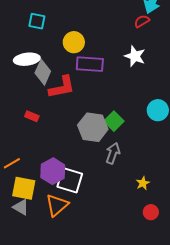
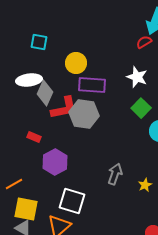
green square: (114, 121) -> (141, 108), moved
gray hexagon: (93, 127) -> (84, 114), moved
purple hexagon: (53, 171) -> (55, 162), moved
yellow star: (143, 183) -> (145, 185), moved

